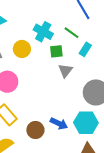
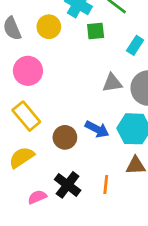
cyan rectangle: (85, 49) -> (135, 45), moved
gray triangle: (65, 71) -> (112, 83), moved, turned 42

